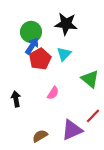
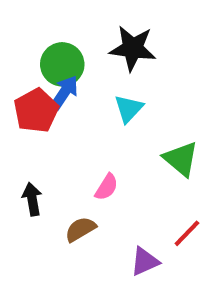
red pentagon: (40, 59) -> (36, 111), moved
purple triangle: (72, 130) -> (145, 261), size x0.7
brown semicircle: (40, 136) -> (80, 229), moved

